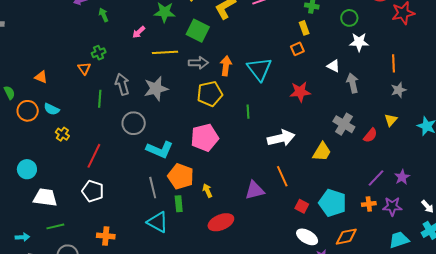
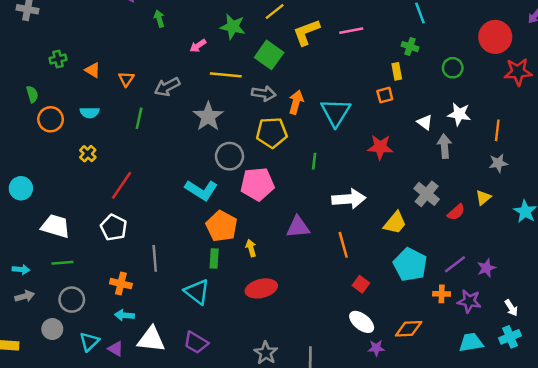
white star: (359, 42) -> (459, 114), moved
green cross: (99, 53) -> (58, 59), moved
orange triangle: (41, 77) -> (93, 70), moved
gray arrow: (122, 84) -> (167, 87), moved, turned -110
gray star: (156, 89) -> (208, 116), turned -30
cyan semicircle: (52, 109) -> (90, 113), moved, turned -35
gray circle: (134, 123) -> (229, 156), moved
cyan circle: (27, 169) -> (21, 188), moved
gray line: (153, 188) -> (155, 258), moved
purple triangle: (255, 190) -> (298, 227), moved
cyan pentagon: (333, 203) -> (410, 265), moved
cyan triangle: (158, 222) -> (197, 292), moved

